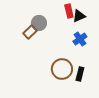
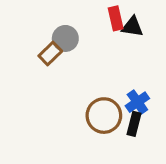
black triangle: (79, 16) -> (132, 27), turned 32
blue cross: (80, 39) -> (137, 102), moved

